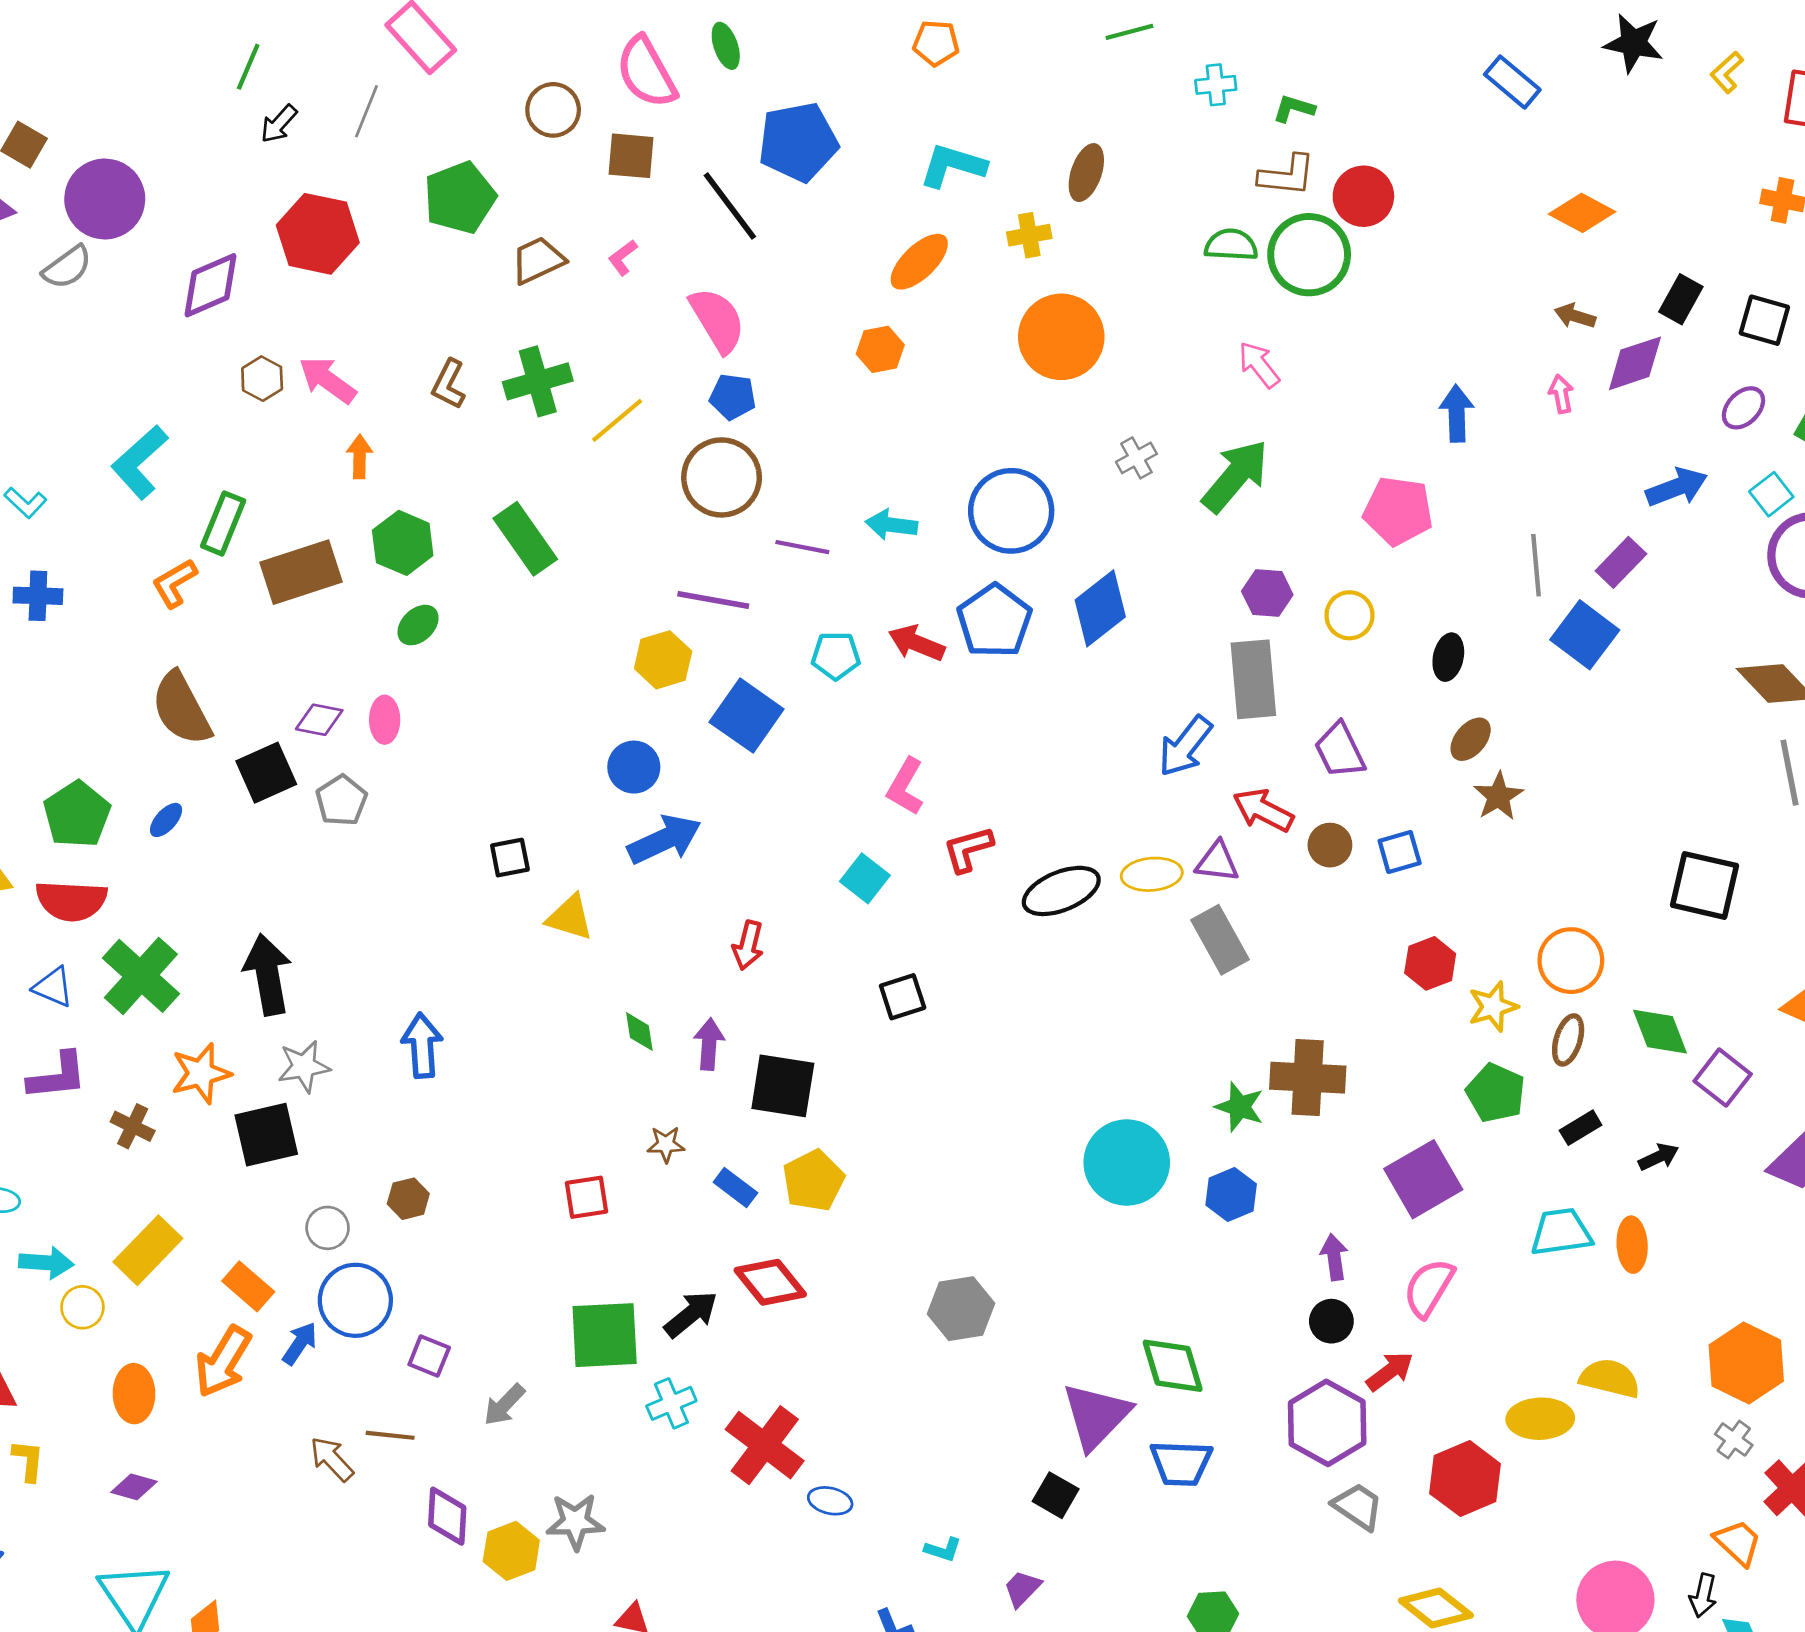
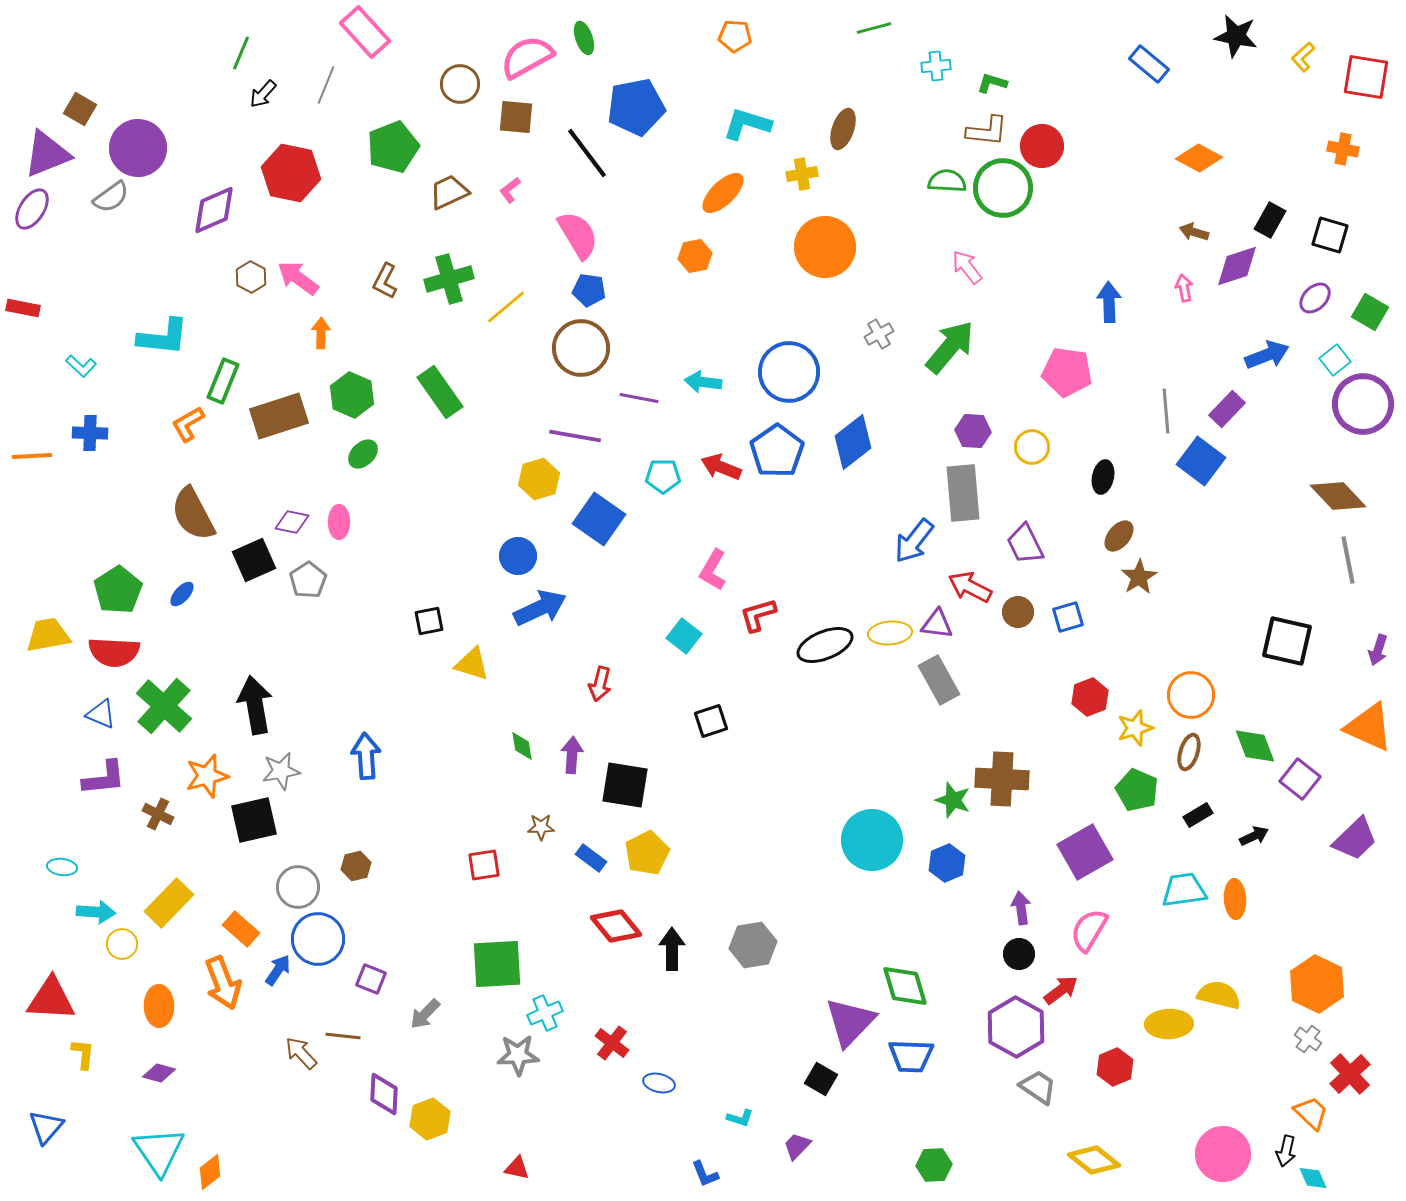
pink semicircle: (646, 72) -> (527, 57), turned 90
cyan L-shape: (140, 462) -> (163, 337), turned -132
gray circle: (328, 1228) -> (298, 887), size x1.4
black arrow: (691, 1314) -> (672, 949), moved, turned -51
orange arrow: (223, 1362) -> (223, 983), turned -52
red cross: (765, 1445) -> (612, 1043), size x0.6
red hexagon: (1465, 1479) -> (1115, 1067), size x0.7
gray star: (575, 1522) -> (518, 1055), moved

